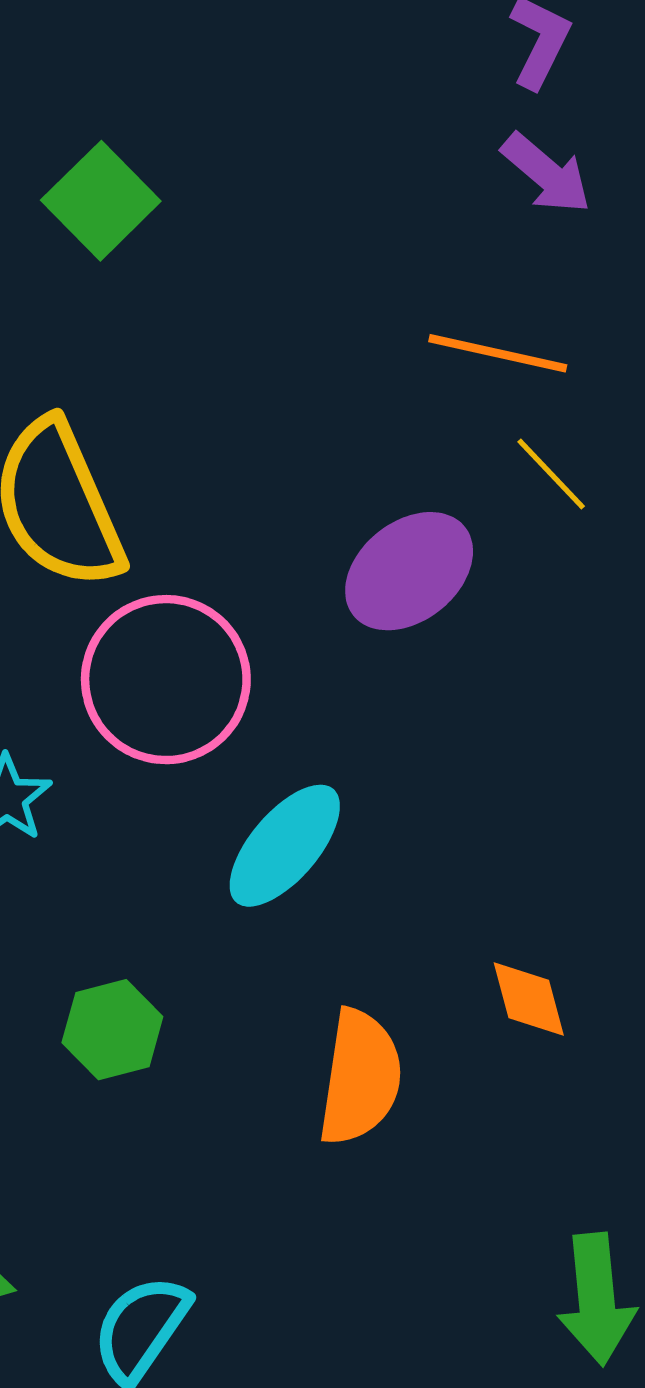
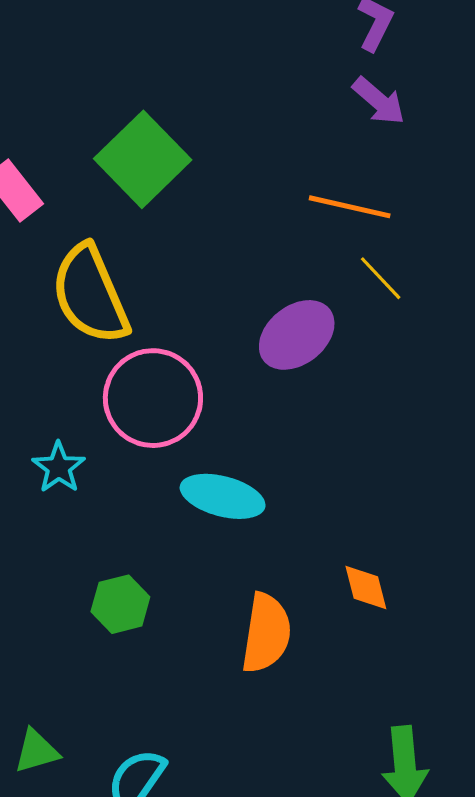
green square: (101, 201) -> (143, 159), moved, size x1.4
cyan ellipse: (285, 846) -> (223, 496), turned 64

